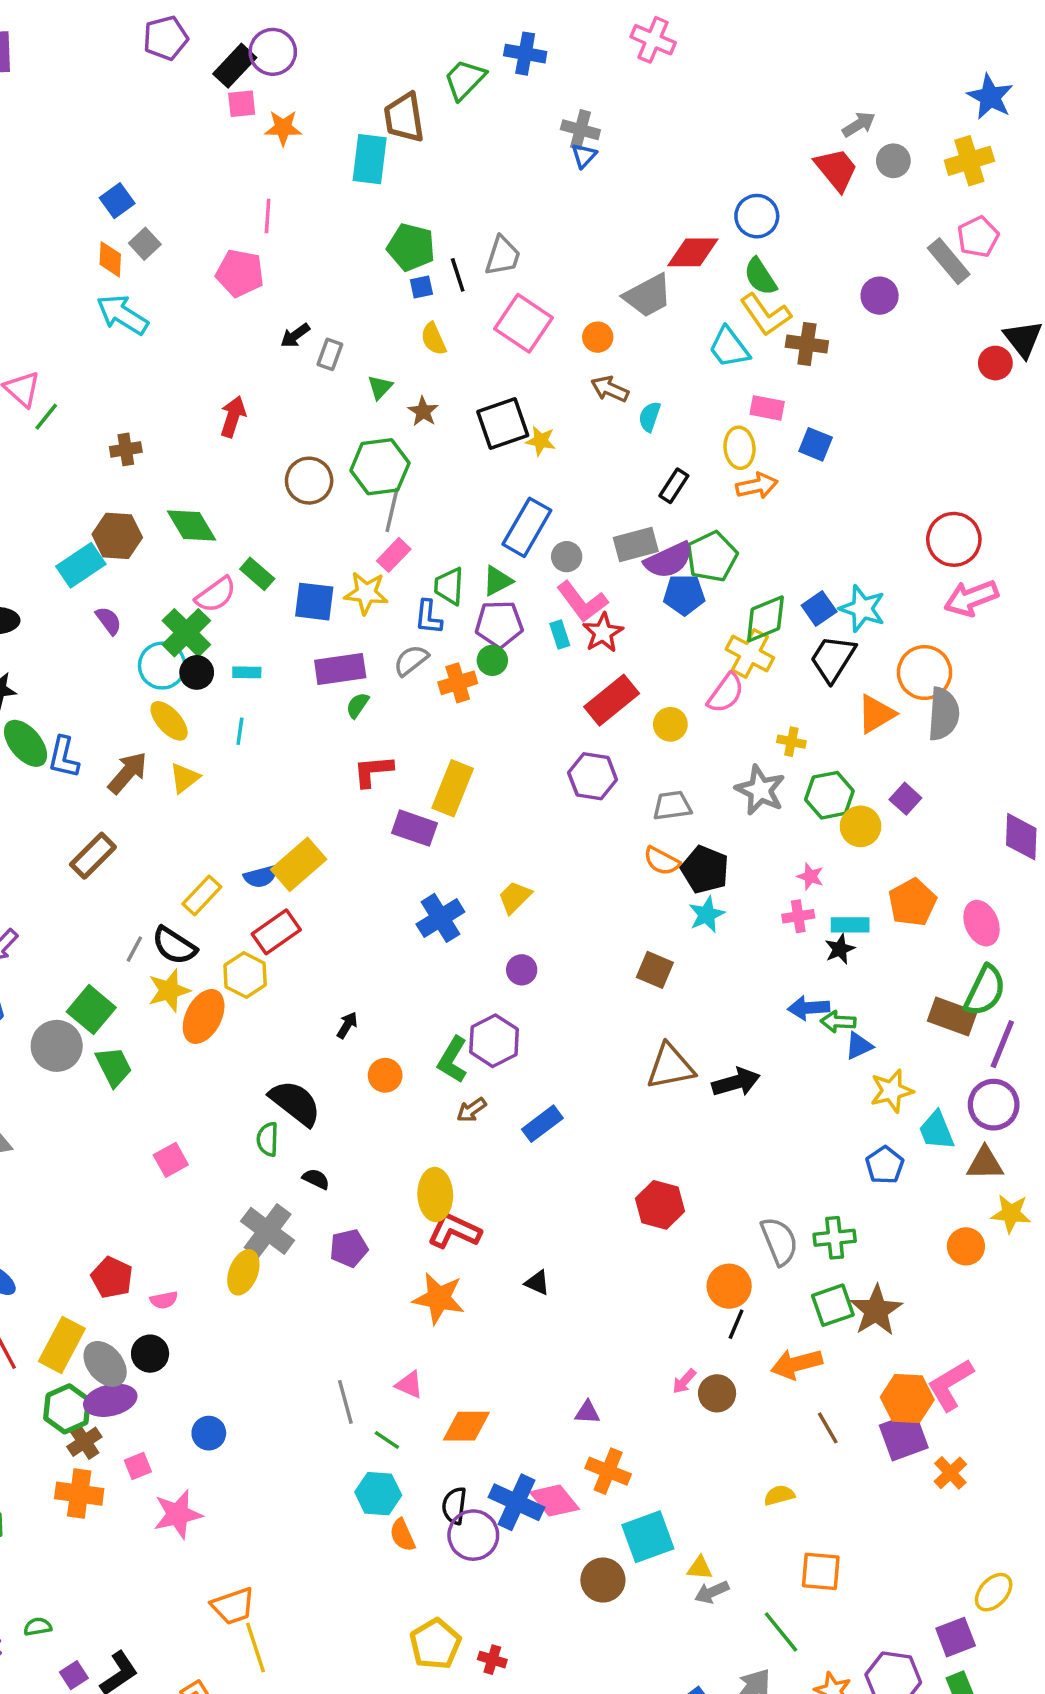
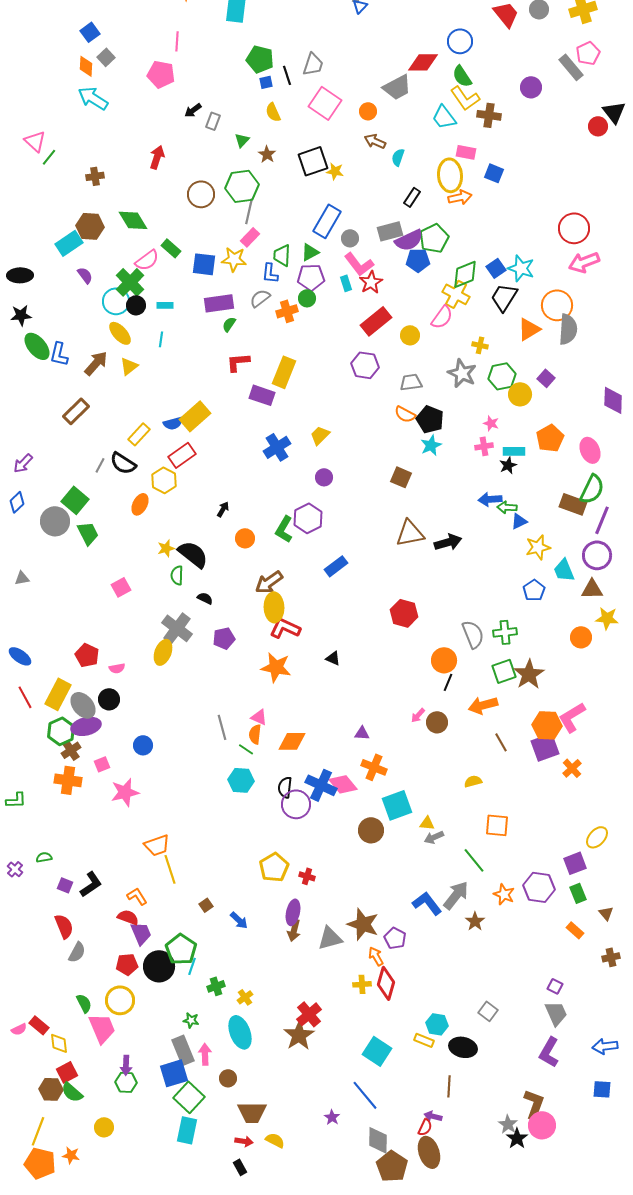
yellow ellipse: (740, 448) -> (450, 175), size x1.4
yellow star: (169, 991) -> (166, 548), moved, size x0.7
orange ellipse: (204, 1016) -> (140, 504), size x0.7
brown arrow: (472, 1110) -> (269, 582), moved, size x1.6
orange semicircle: (402, 1535) -> (255, 734), moved, turned 30
purple square: (74, 1675) -> (65, 885), turned -35

